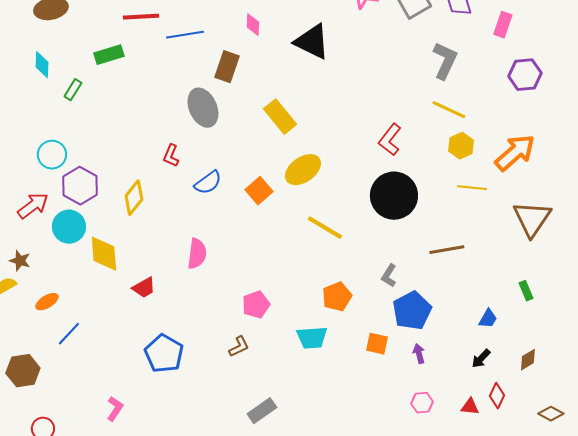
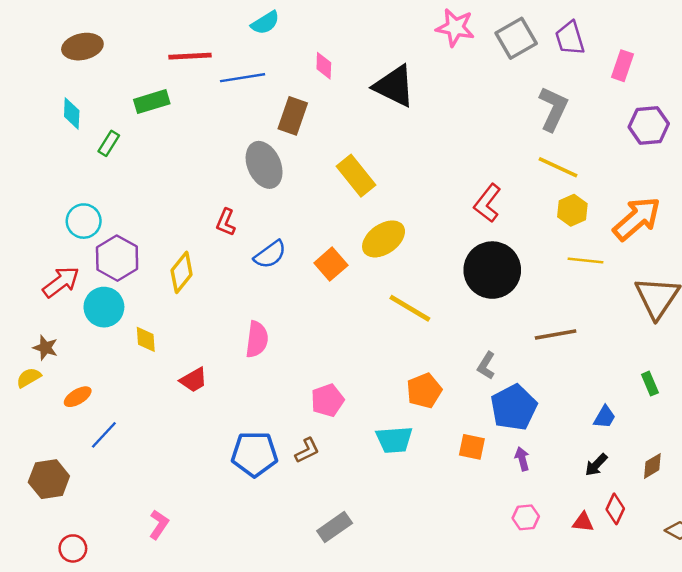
yellow diamond: (104, 254) -> (146, 339), size x0.6
blue pentagon: (164, 354) -> (254, 454), moved, turned -30

